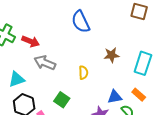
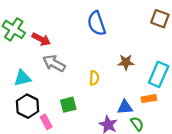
orange rectangle: (139, 95) -> (149, 99), moved, turned -56
green square: (62, 100) -> (68, 105), turned 35

